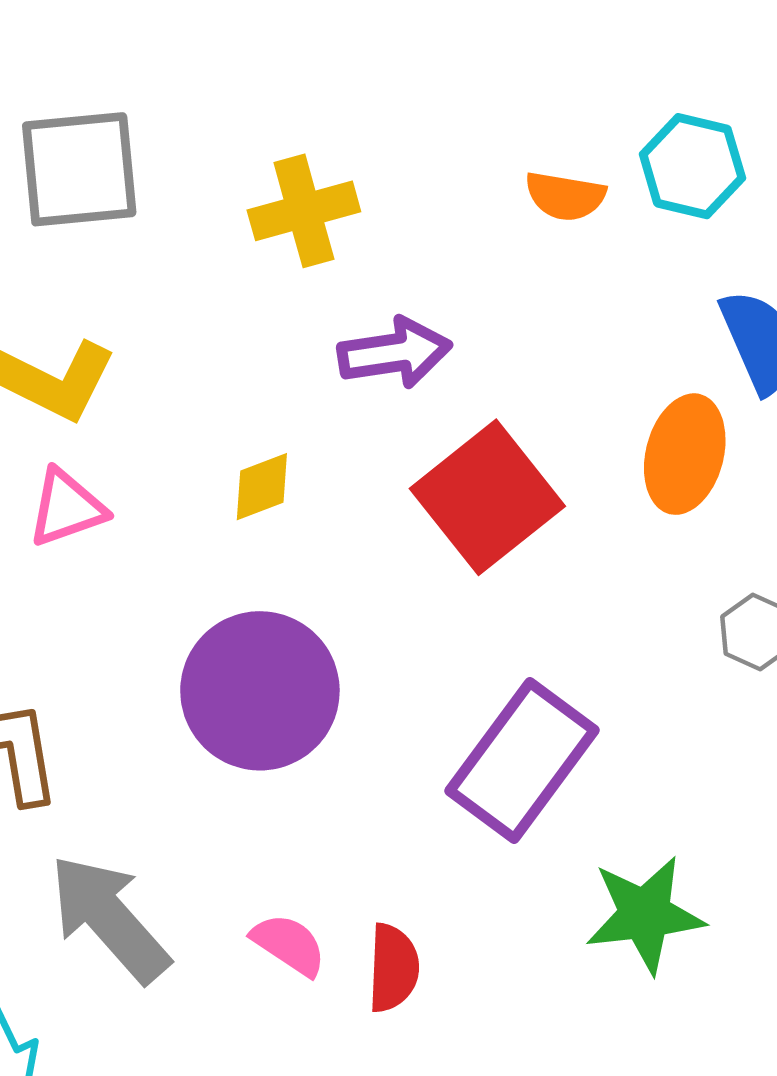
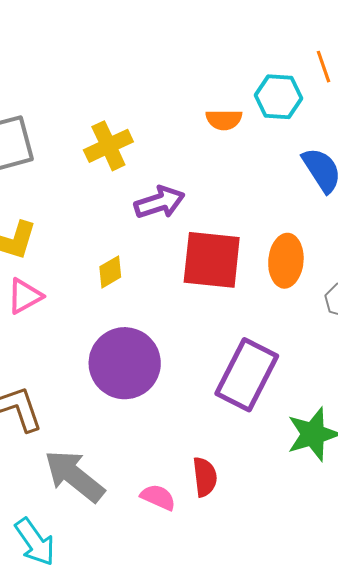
orange ellipse: (685, 454) -> (286, 261), moved
red square: (487, 497) -> (212, 260), turned -36
pink semicircle: (289, 945) -> (158, 497), moved

